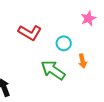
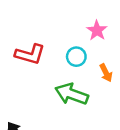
pink star: (88, 18) -> (97, 30), moved

